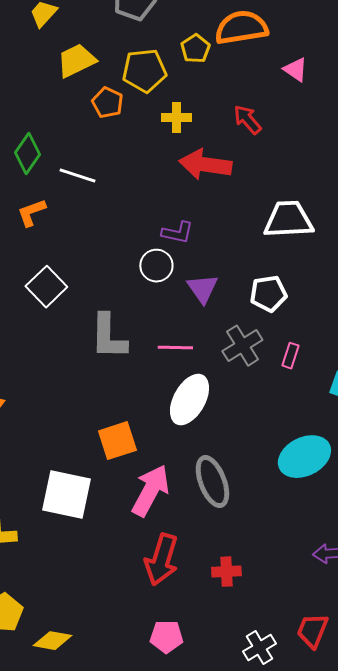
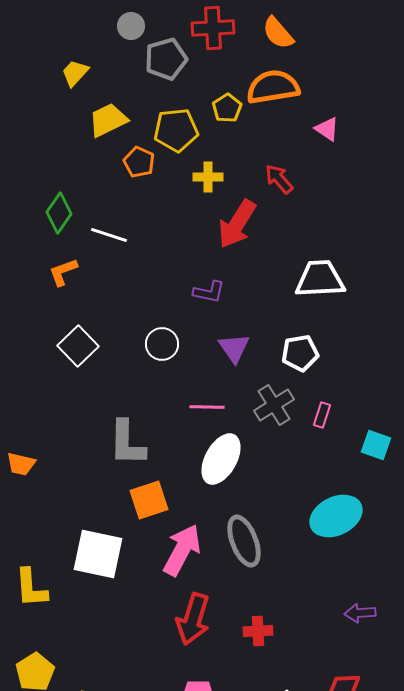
red arrow: (205, 165) -> (237, 224), turned -66
white circle: (156, 266) -> (162, 344), moved
gray L-shape: (108, 337) -> (127, 443), moved

